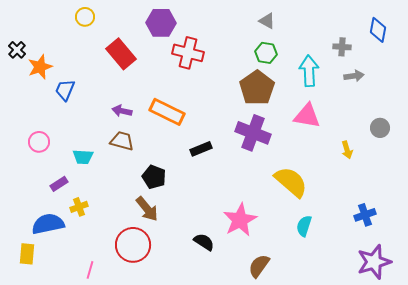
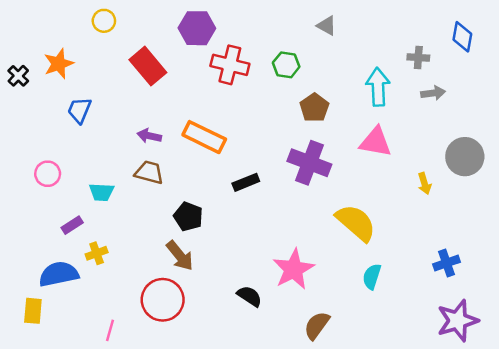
black cross: (17, 50) -> (18, 76), moved
green hexagon: (266, 53) -> (286, 65), moved
orange star: (40, 67) -> (59, 64), moved
brown pentagon: (257, 88) -> (314, 108), size x0.7
gray circle: (380, 128) -> (465, 157), size x1.6

